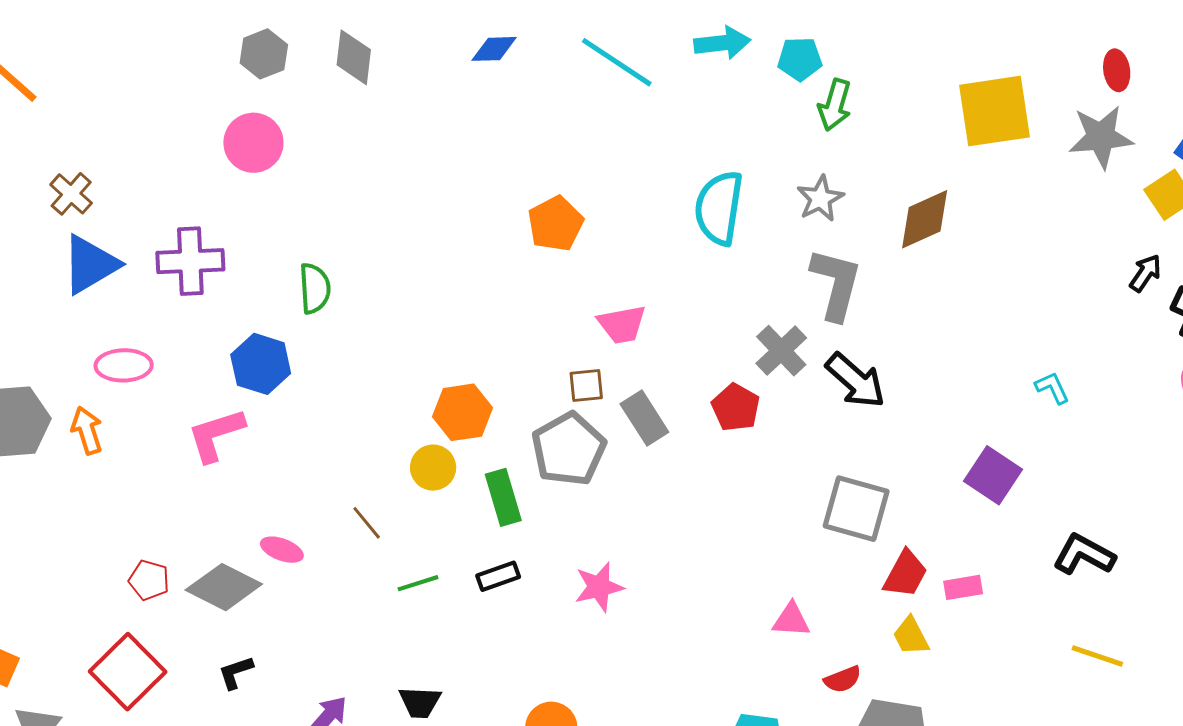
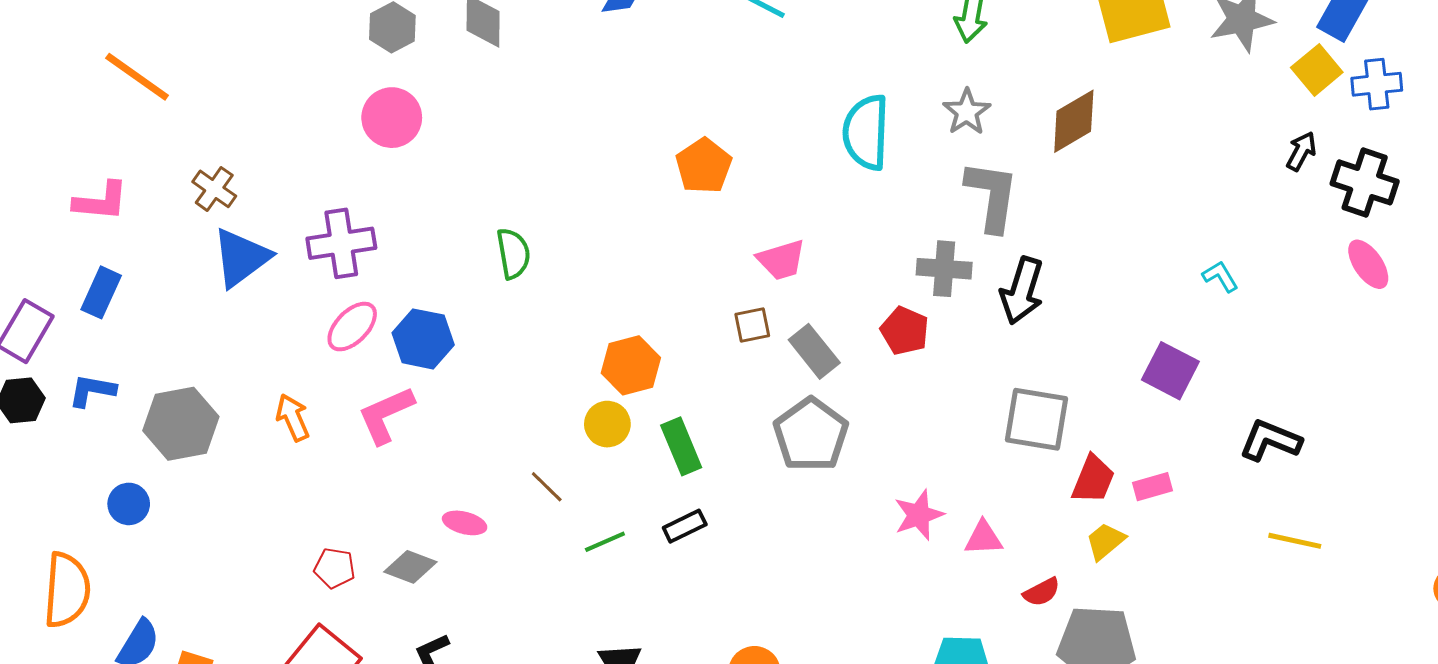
green semicircle: (315, 288) -> (513, 253), moved
gray cross: (781, 351) -> (944, 269), turned -36
pink ellipse: (124, 365) -> (352, 327), moved, turned -38
black arrow: (855, 381) -> (1022, 291), turned 72
orange arrow: (87, 430) -> (293, 418), moved
gray pentagon: (569, 449) -> (811, 435), moved
gray diamond: (224, 587) -> (410, 567), size x0.7
pink star: (599, 587) -> (919, 515), moved
yellow trapezoid: (911, 636) -> (1105, 541), turned 84

